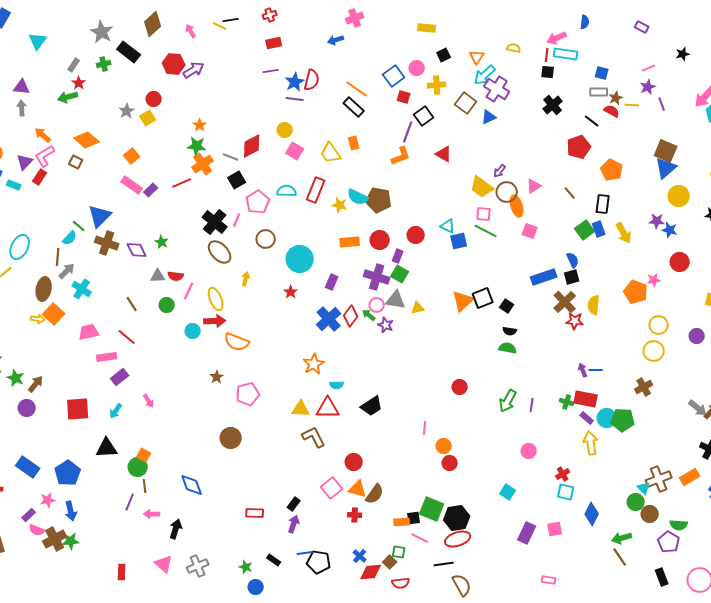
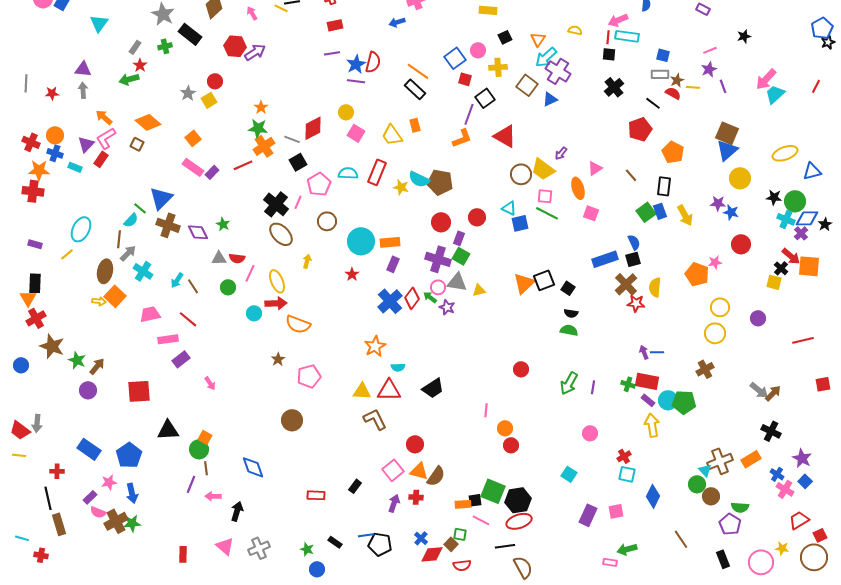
red triangle: (444, 154) -> (505, 136), size x1.4
brown circle: (507, 192) -> (521, 174), moved
orange rectangle: (350, 242) -> (390, 242), moved
cyan arrow: (116, 411) -> (177, 280), moved
purple arrow: (294, 524) -> (394, 503), moved
green arrow: (622, 538) -> (627, 549), moved

